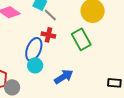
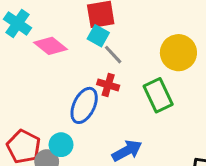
cyan circle: (35, 65) -> (61, 145), moved

